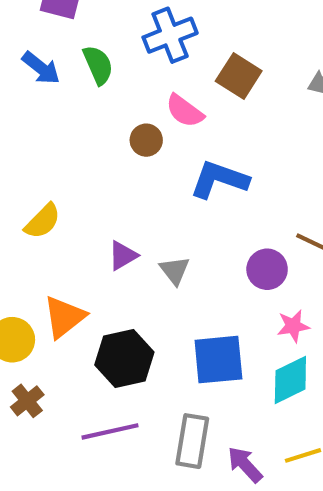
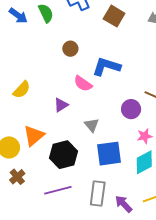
pink semicircle: (185, 111) -> (83, 84), moved
gray triangle: (175, 271) -> (92, 125), moved

